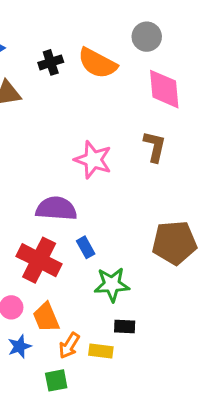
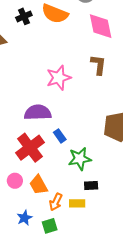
pink star: (93, 160) -> (59, 78), turned -30
red cross: (39, 260) -> (30, 148), turned 32
blue star: (19, 346) -> (24, 218), moved

